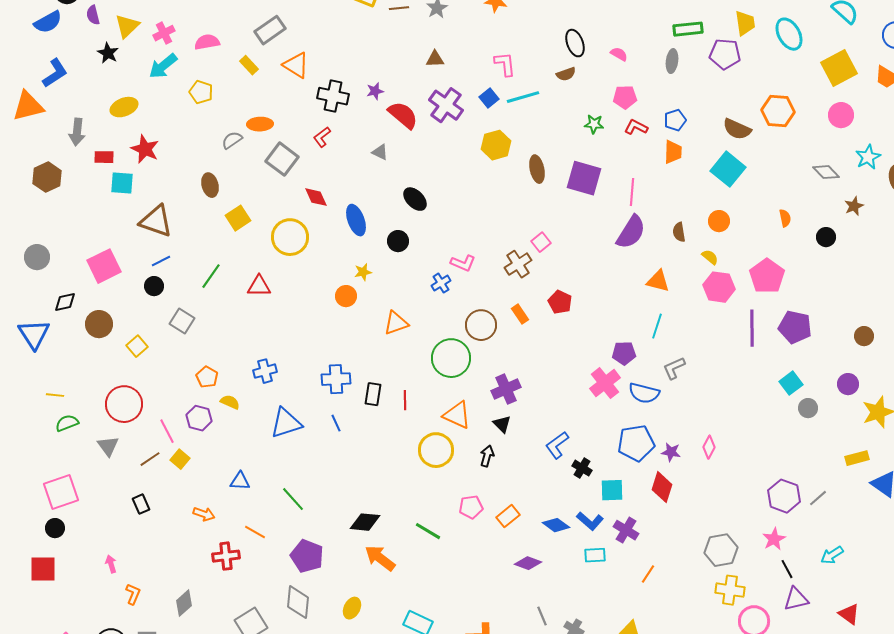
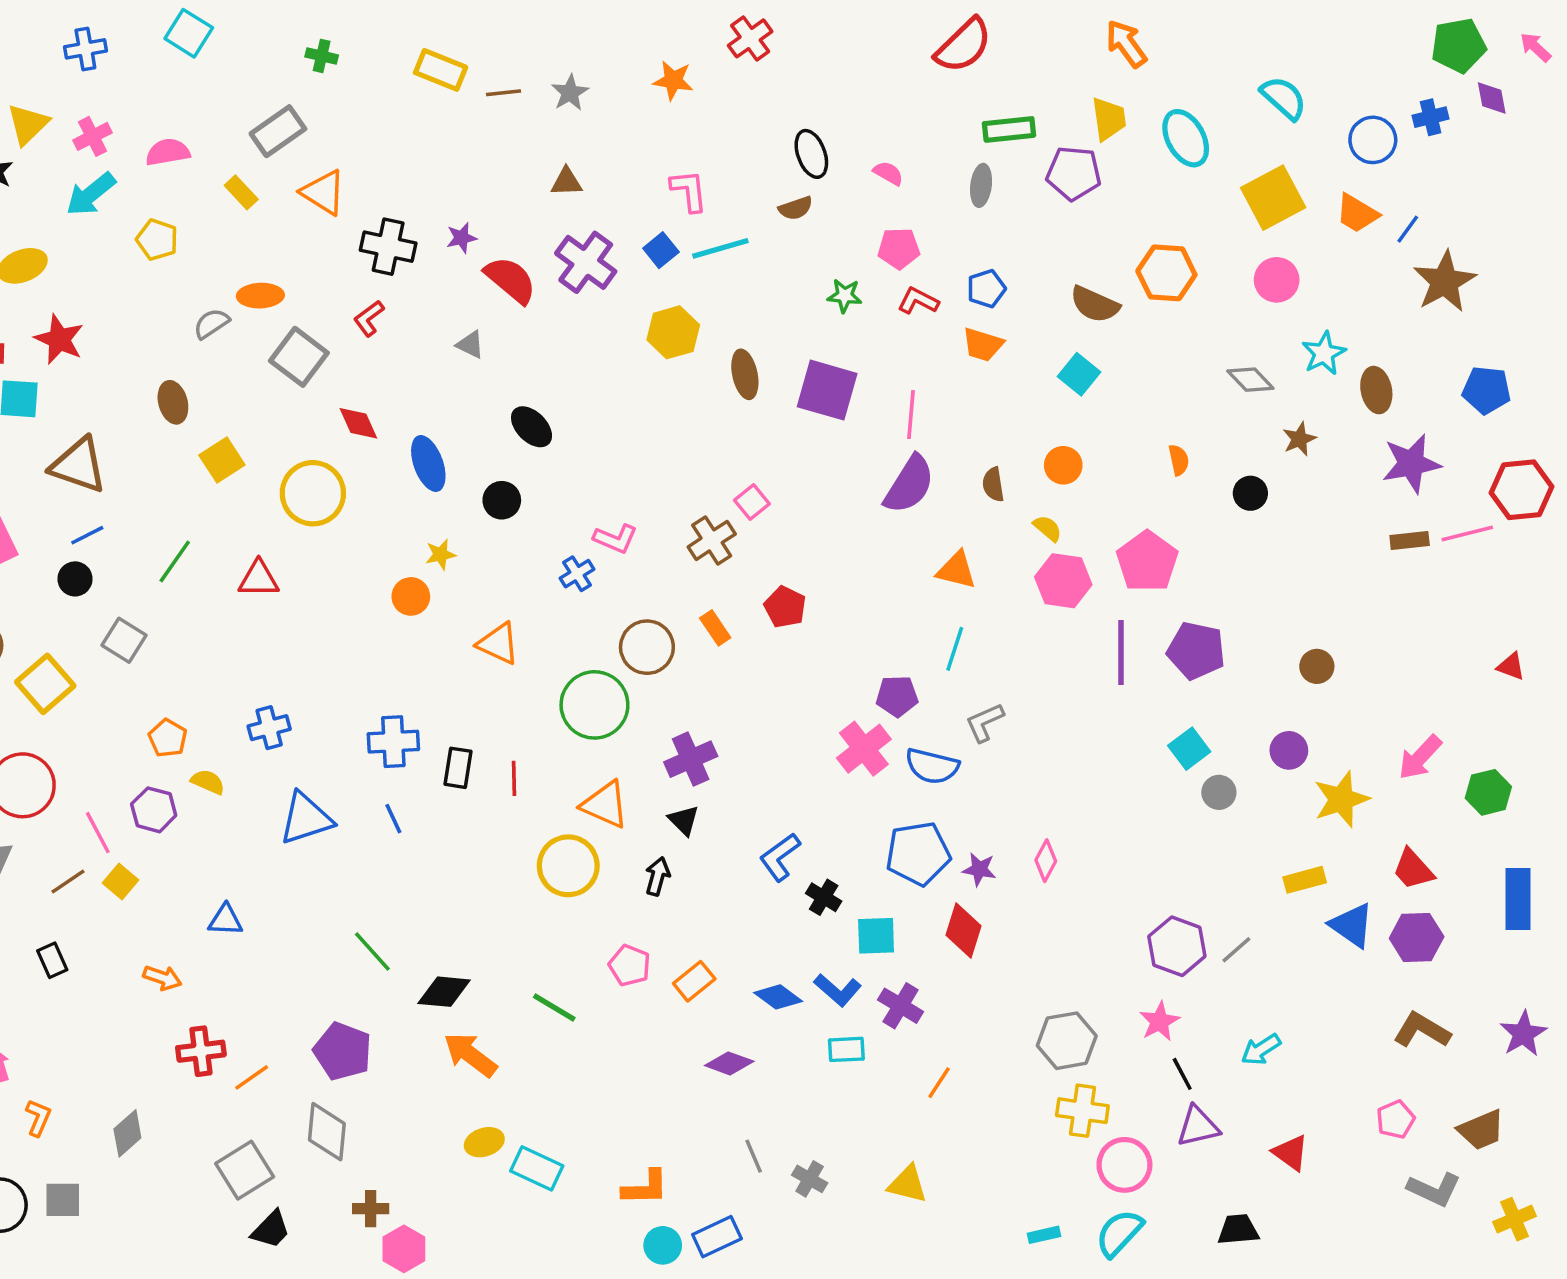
orange trapezoid: (673, 152) -> (983, 345), turned 105
cyan square: (728, 169) -> (1079, 374), size x0.7
orange triangle: (396, 323) -> (498, 644), turned 44
yellow square: (137, 346) -> (45, 684), size x1.5
green line: (293, 499) -> (372, 952), moved
pink pentagon: (471, 507) -> (629, 965), turned 30
orange line: (255, 532) -> (252, 1077), moved, turned -65
yellow ellipse: (352, 608) -> (484, 1142), moved, turned 45

